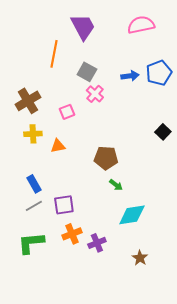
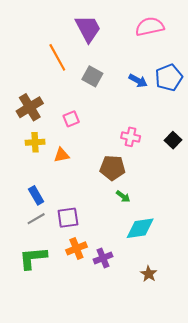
orange line: (54, 54) -> (57, 57), turned -40
blue arrow: (130, 76) -> (138, 81), turned 36
pink cross: (95, 94) -> (131, 137), moved, turned -30

